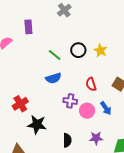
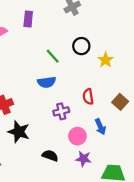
black circle: (78, 50) -> (81, 46), moved
purple cross: (70, 101) -> (61, 111), turned -32
pink circle: (87, 111) -> (77, 136), moved
black semicircle: (67, 140) -> (50, 156), turned -80

